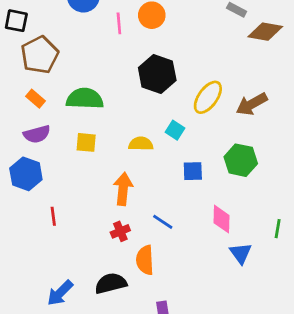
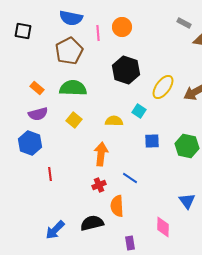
brown pentagon: (40, 55) -> (69, 51), moved
yellow square: (86, 142) -> (74, 120), turned 35
green hexagon: (241, 160) -> (187, 146), moved
pink diamond: (222, 219) -> (163, 227), moved

